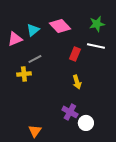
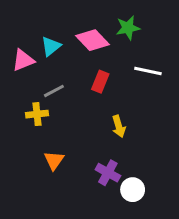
green star: (97, 24) -> (128, 28), moved
red rectangle: (75, 54) -> (100, 82), moved
orange triangle: (35, 131) -> (54, 160), moved

